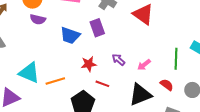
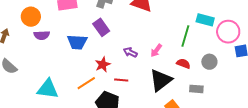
green line: (176, 59) -> (185, 36), turned 30
orange line: (55, 81) -> (86, 83), moved

